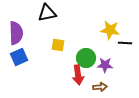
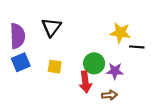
black triangle: (47, 13) -> (51, 27), moved, turned -42
yellow square: (58, 45) -> (55, 67), moved

